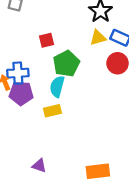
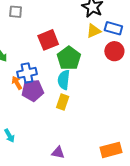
red square: (46, 40) -> (48, 40), size x1.5
yellow rectangle: (52, 111) -> (63, 102), turned -49

